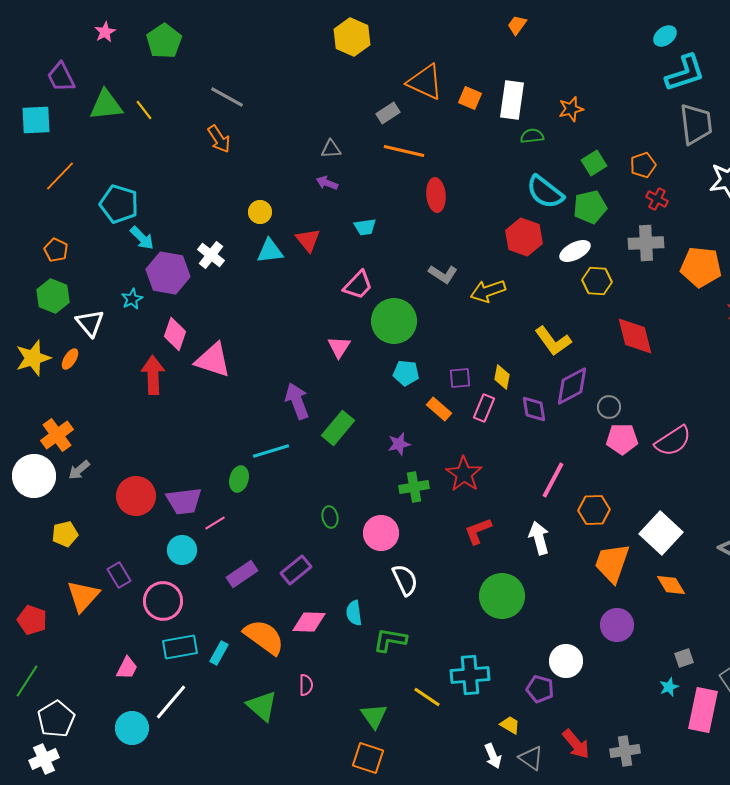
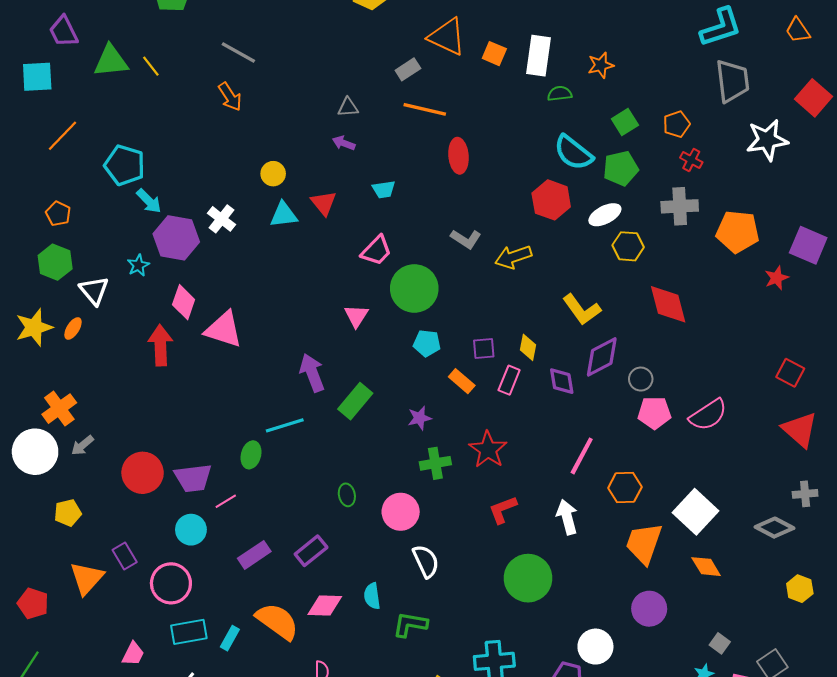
gray square: (684, 658) -> (720, 643), turned -36

